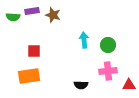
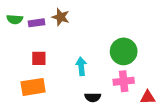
purple rectangle: (32, 11) -> (37, 23), moved
cyan arrow: (84, 40) -> (81, 66), moved
green circle: (108, 45) -> (124, 51), size x1.5

